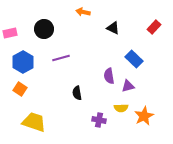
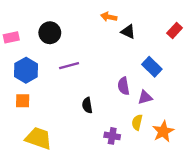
orange arrow: (83, 12) -> (109, 17), moved
orange square: (20, 89) -> (23, 101), turned -32
yellow semicircle: (121, 108) -> (137, 122), turned 104

